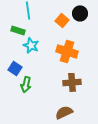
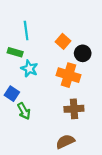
black circle: (80, 13) -> (83, 53), moved
green arrow: (26, 84) -> (24, 111), turned -42

